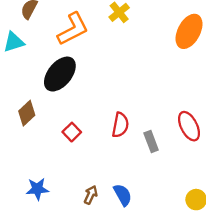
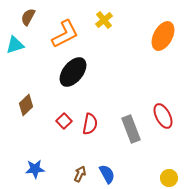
black ellipse: (60, 74) -> (73, 72), moved
red semicircle: (120, 125) -> (90, 124), moved
gray rectangle: (151, 142) -> (131, 129), size x1.5

